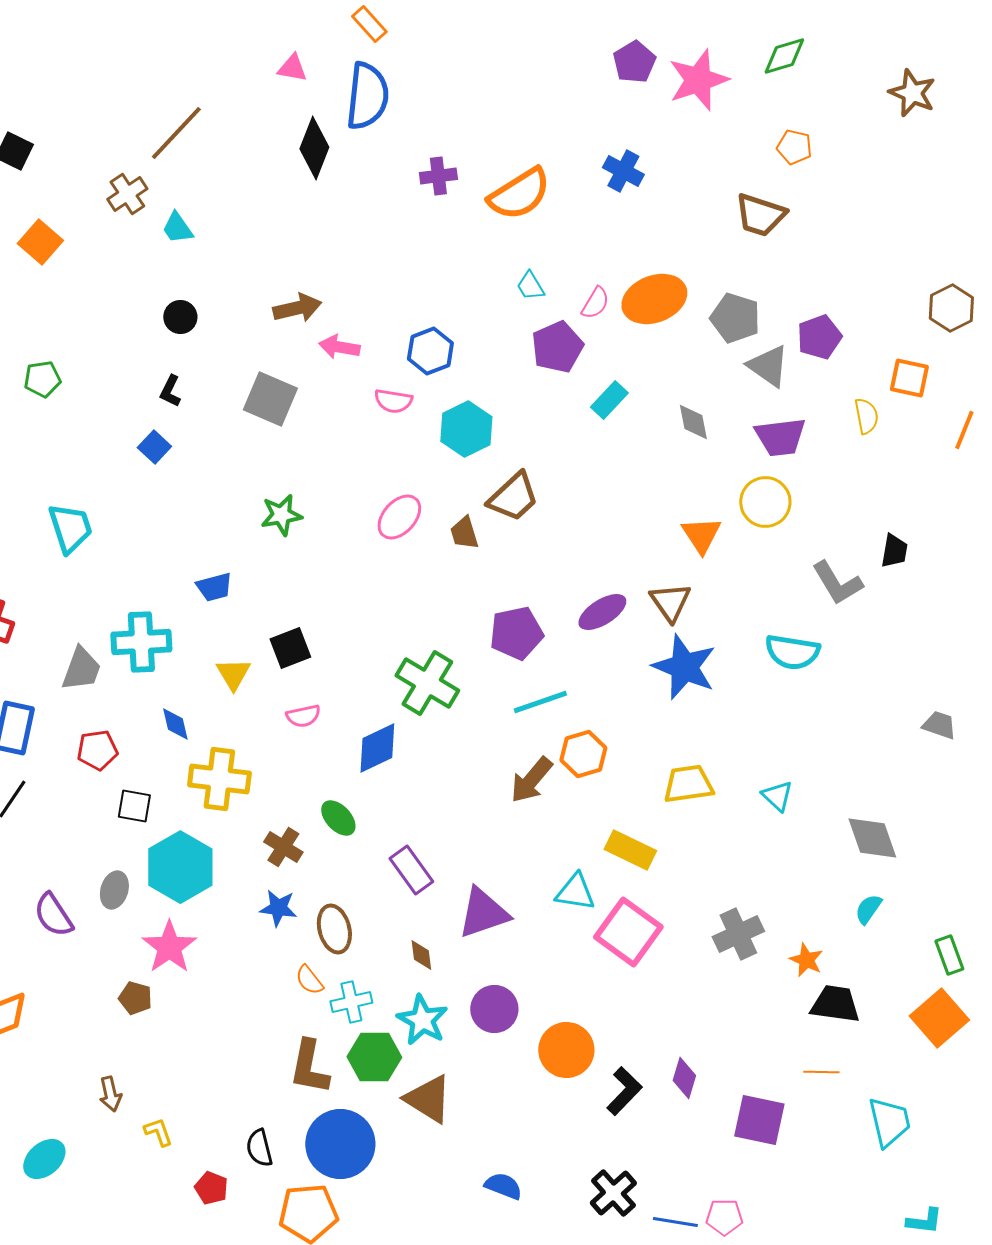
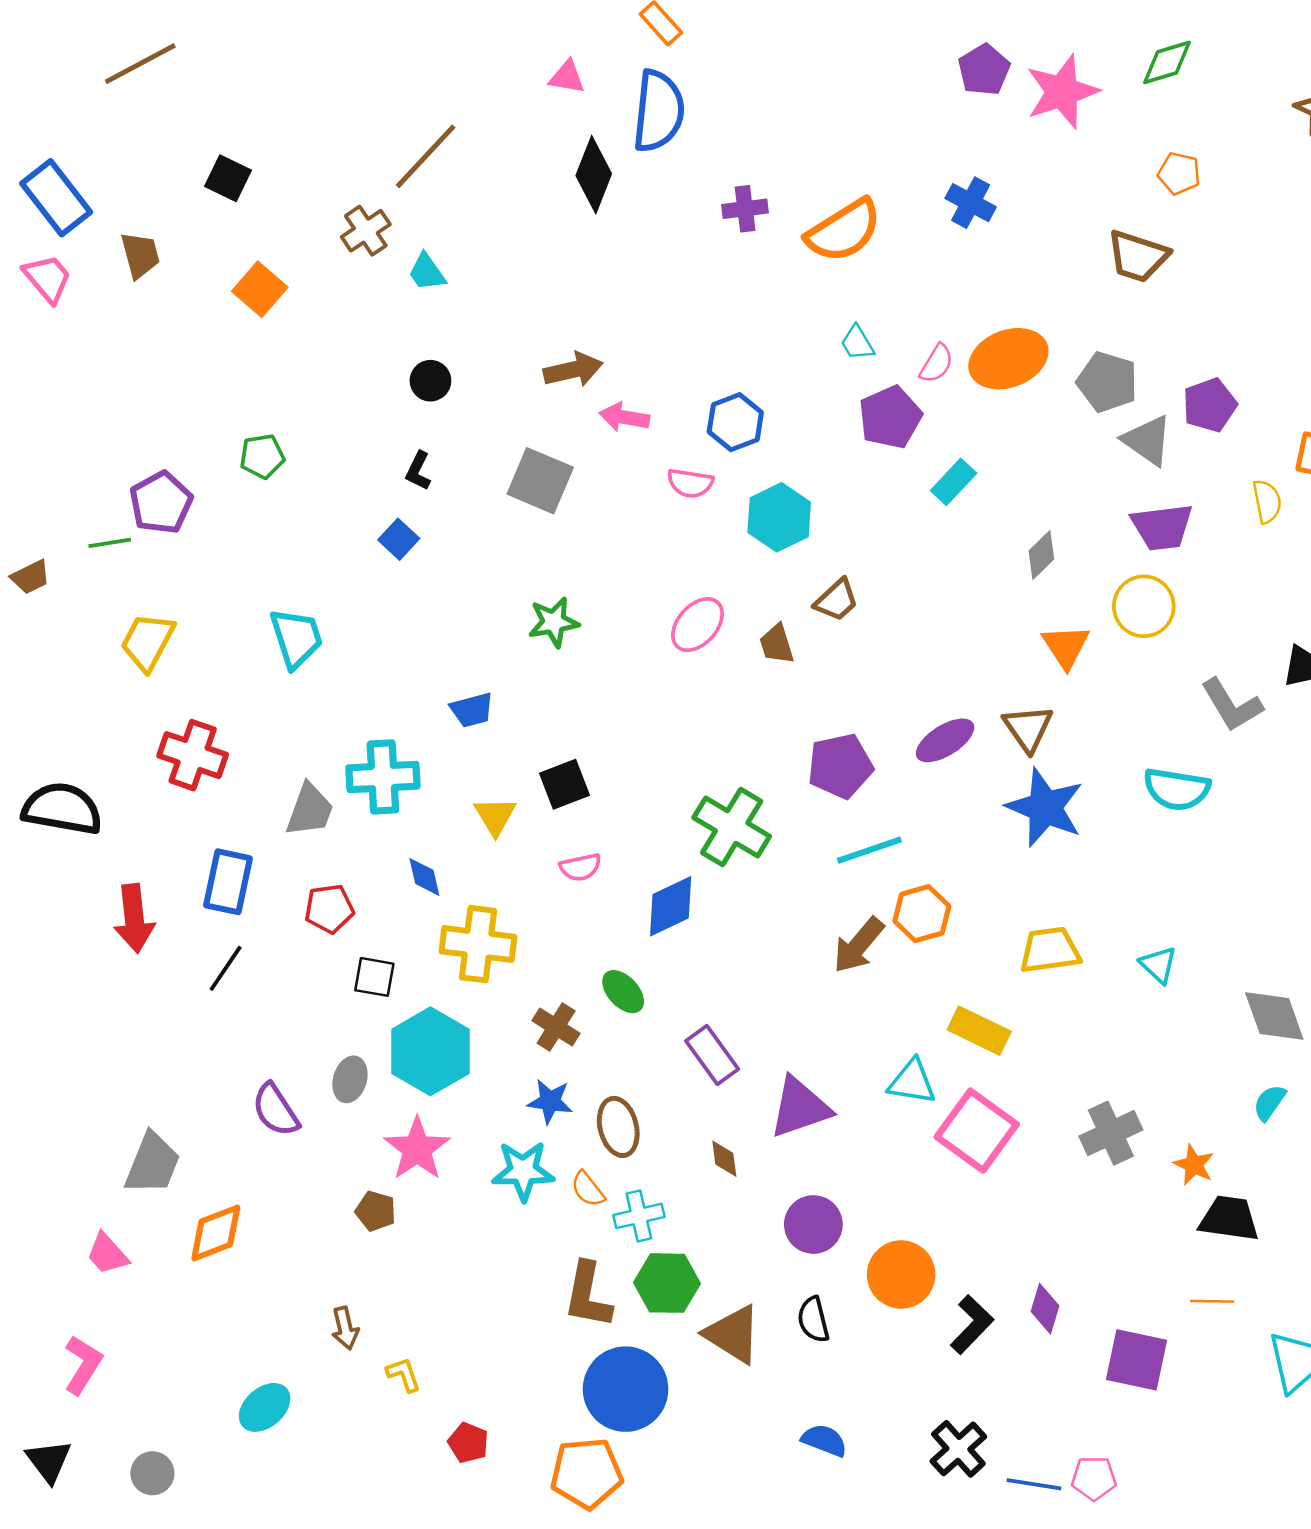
gray diamond: (693, 422) -> (1041, 555), moved, turned 57
brown trapezoid: (513, 497) -> (837, 600), size x0.7
cyan star: (422, 1020) -> (523, 1171), moved, turned -30
black semicircle: (259, 1148) -> (813, 1320), moved

